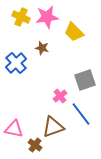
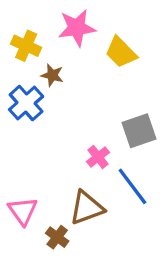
yellow cross: (21, 17) -> (26, 46), moved
brown star: (42, 48) -> (52, 75), moved
pink triangle: (14, 129) -> (23, 211), turned 42

